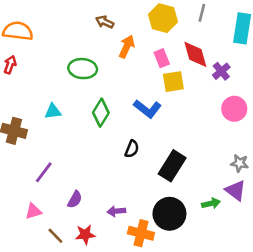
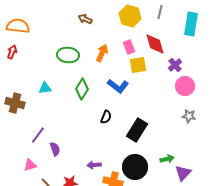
orange arrow: (127, 47) -> (102, 53), moved
purple cross: (221, 71) -> (175, 65), moved
gray star: (239, 163) -> (189, 116), moved
purple triangle: (236, 190) -> (183, 173), moved, turned 36
purple semicircle: (75, 200) -> (55, 149), moved, turned -48

